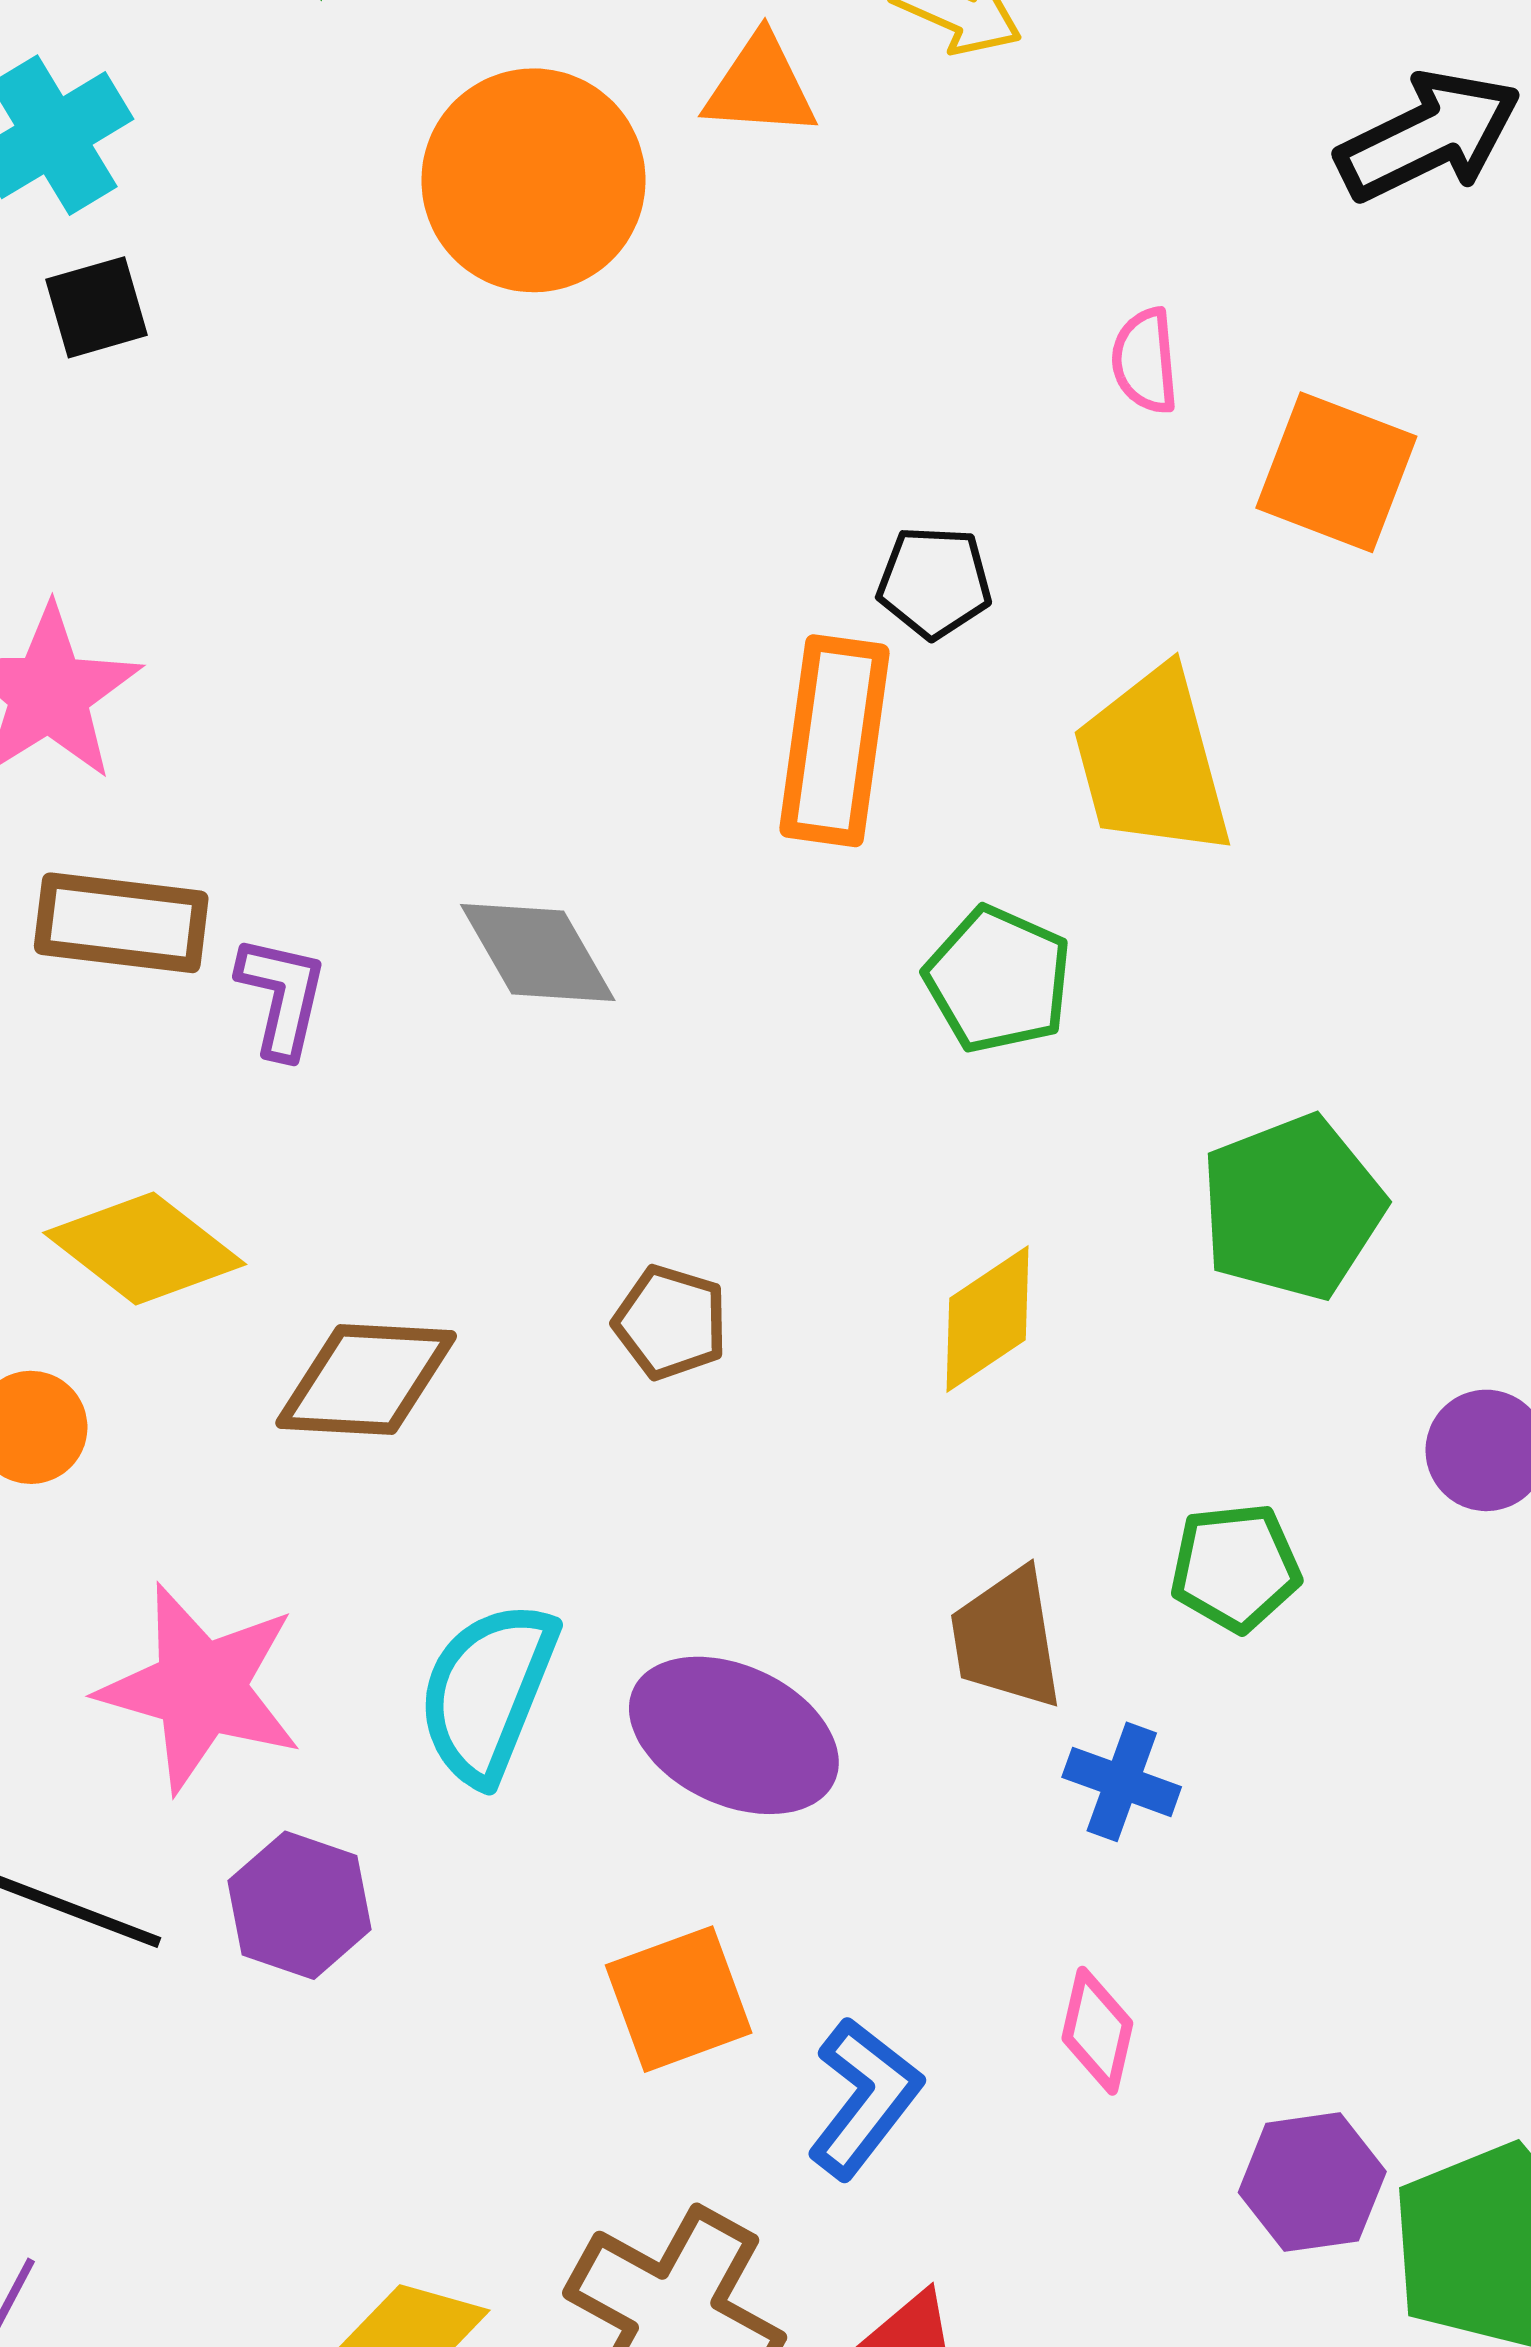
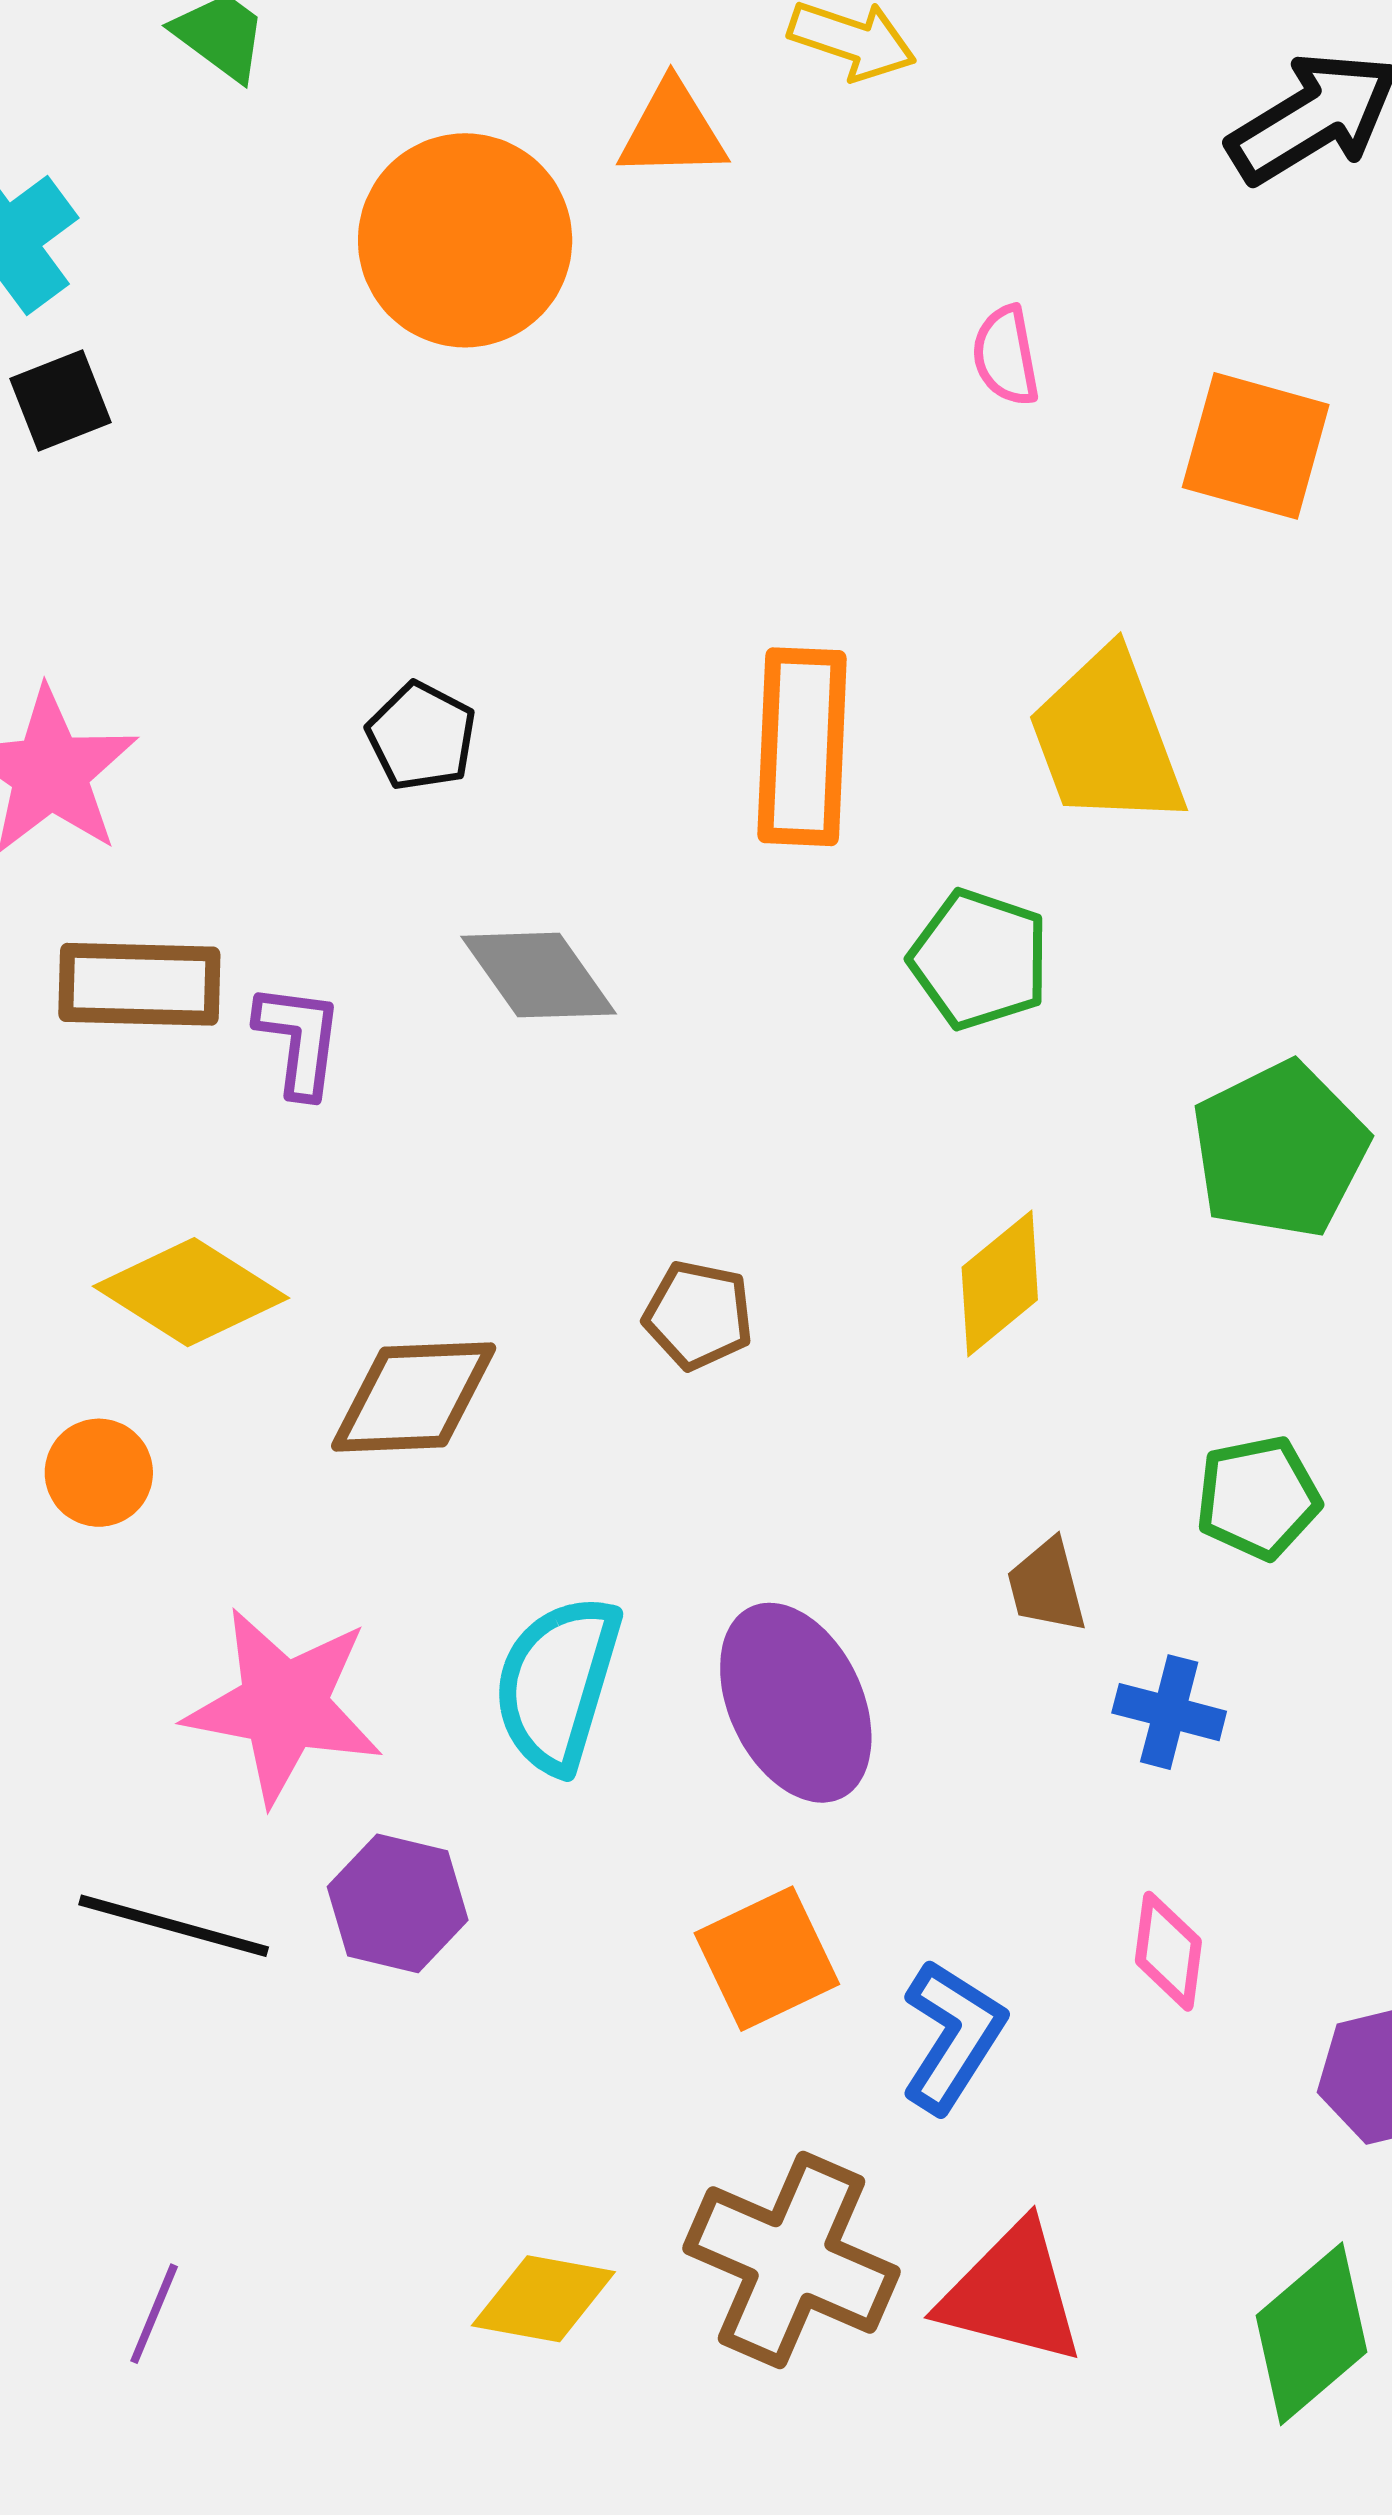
pink semicircle: (1145, 361) -> (1006, 356), moved
black pentagon: (934, 582) -> (421, 736), moved, turned 30
brown trapezoid: (1007, 1639) -> (1047, 1586), size x0.7
purple ellipse: (734, 1735) -> (796, 1703), turned 45

